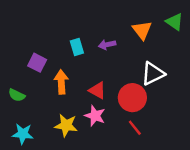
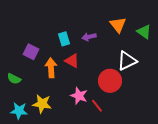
green triangle: (175, 22) -> (144, 32), moved
red triangle: (97, 90) -> (72, 61), moved
yellow star: (66, 125) -> (42, 104), moved
red line: (135, 128) -> (97, 106), moved

